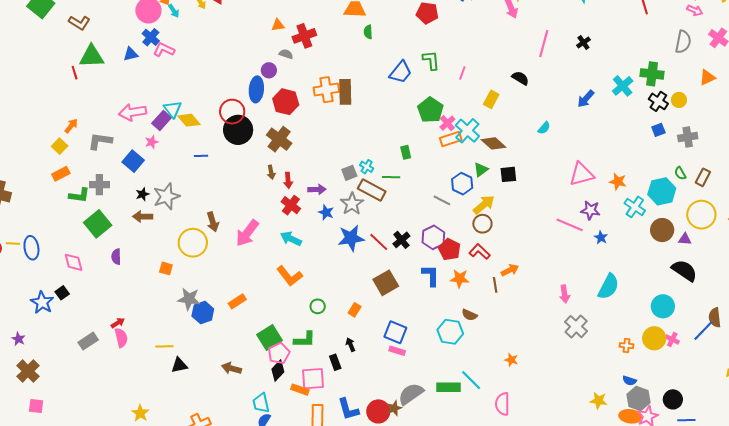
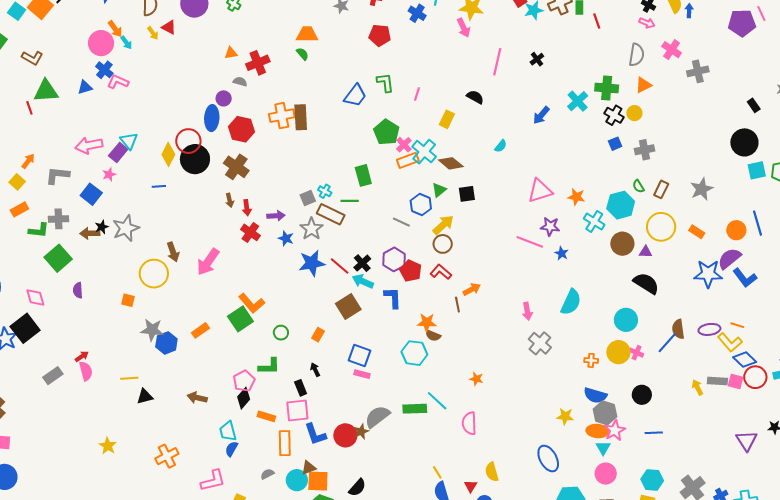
green semicircle: (368, 32) -> (302, 54), moved, turned 144
orange triangle: (707, 78) -> (643, 85), moved
yellow diamond: (189, 120) -> (168, 154), moved, turned 70
green rectangle: (406, 152) -> (363, 175), size x1.5
brown arrow: (143, 217) -> (90, 233), moved
cyan arrow: (291, 239) -> (363, 281), moved
orange star: (460, 279) -> (427, 323), moved
black square: (62, 293) -> (25, 328), size x2.0
green square: (269, 337) -> (240, 319), moved
pink square: (313, 379) -> (297, 411), moved
blue semicircle: (629, 381) -> (595, 395), size x1.6
black circle: (673, 399) -> (642, 395), moved

